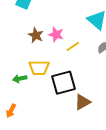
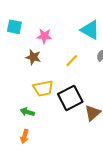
pink star: (56, 34) -> (44, 36), moved
green arrow: (20, 79) -> (27, 112), moved, turned 40

